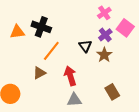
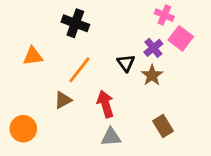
pink cross: (104, 13) -> (164, 15), moved, turned -32
black cross: (41, 27) -> (75, 23), moved
orange triangle: (17, 32) -> (33, 56), moved

